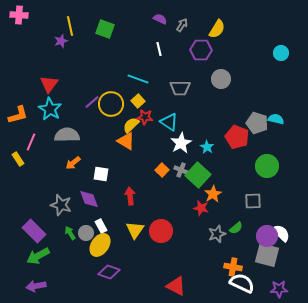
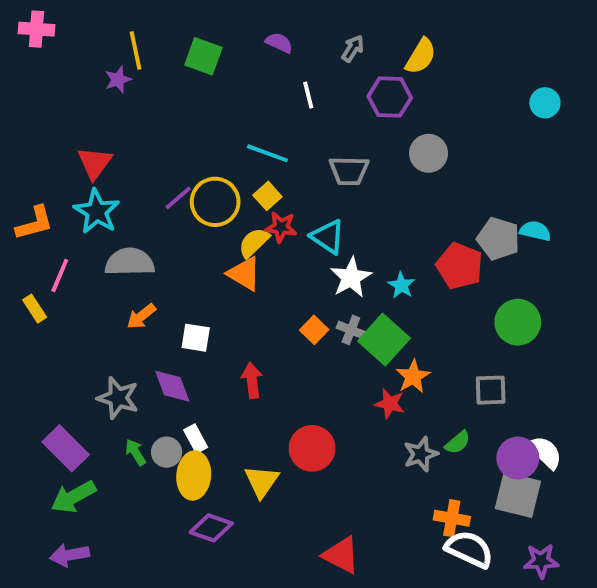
purple semicircle: (160, 19) -> (279, 43), moved
yellow triangle: (135, 230) -> (262, 481), moved
yellow ellipse: (100, 245) -> (194, 475), turned -30

